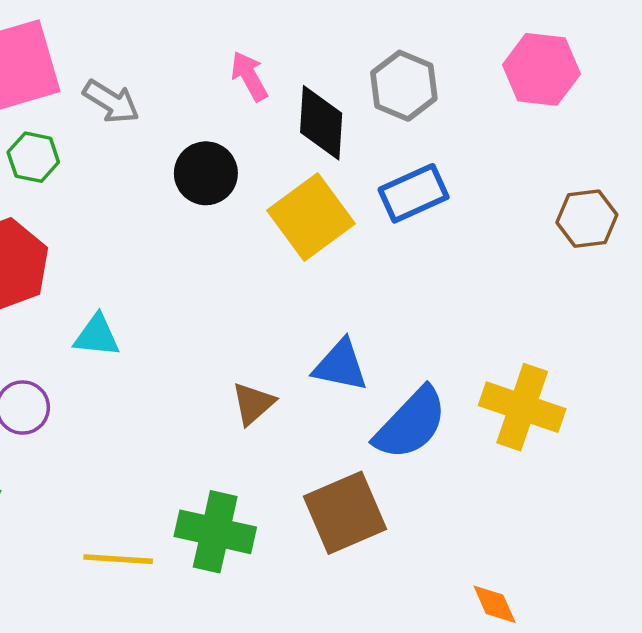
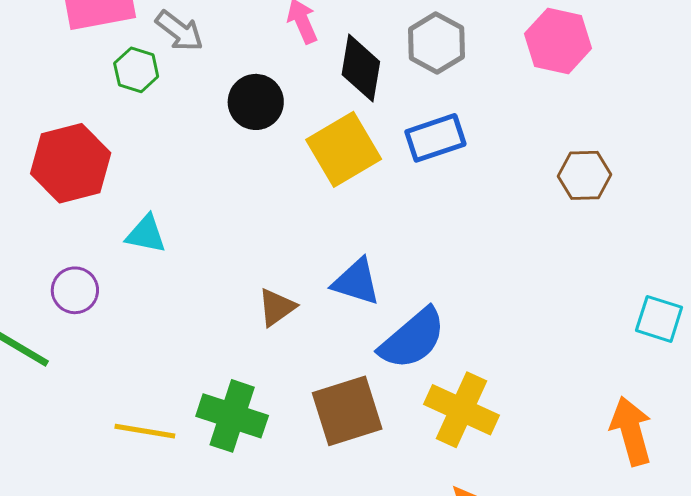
green hexagon: (33, 157) -> (136, 70), moved
yellow cross: (522, 407) -> (462, 410), moved

